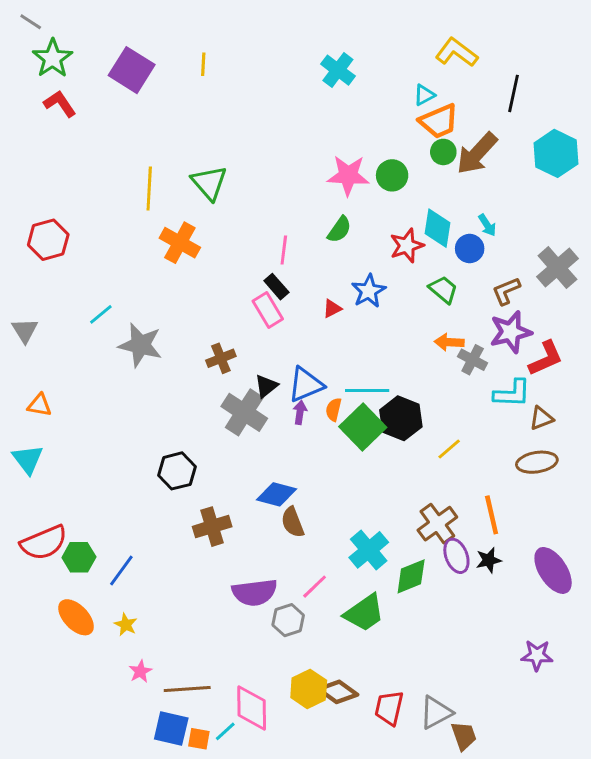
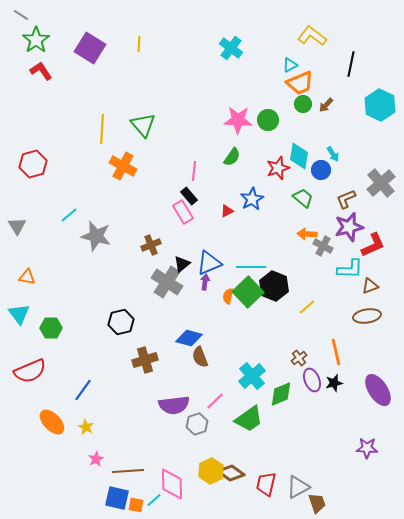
brown arrow: (477, 153) -> (326, 105), size x0.5
orange semicircle: (334, 409) -> (228, 296), moved
brown cross: (437, 524) -> (299, 358), size x0.6
green hexagon: (79, 557) -> (51, 328), moved

